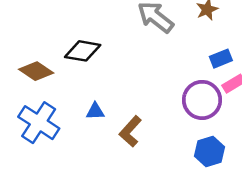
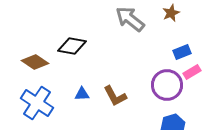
brown L-shape: (130, 131) -> (115, 96), moved, turned -70

